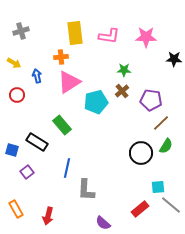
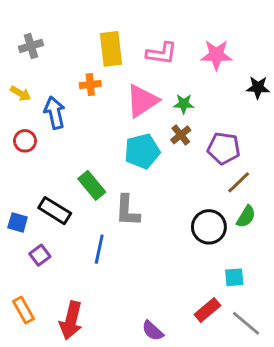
blue arrow: (37, 76) -> (55, 113), size x1.5
pink triangle: (69, 82) -> (142, 101), moved
gray L-shape: (86, 190) -> (127, 211), moved
gray line: (171, 205) -> (246, 323), moved
red arrow: (48, 216) -> (71, 320), size x1.4

